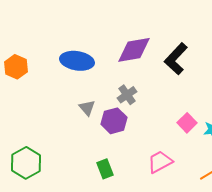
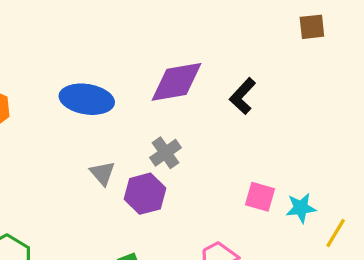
black L-shape: (176, 59) -> (243, 96), size x0.7
pink square: (187, 123) -> (260, 197), turned -30

